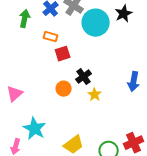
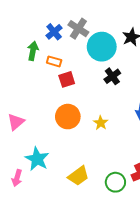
green arrow: (25, 19) -> (33, 51), moved
black cross: (84, 77) -> (112, 76), moved
orange circle: (64, 89) -> (68, 117), size x1.5

